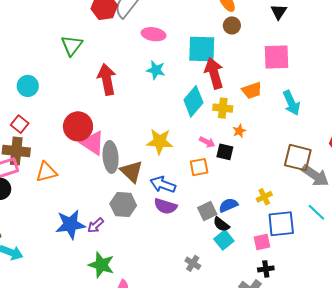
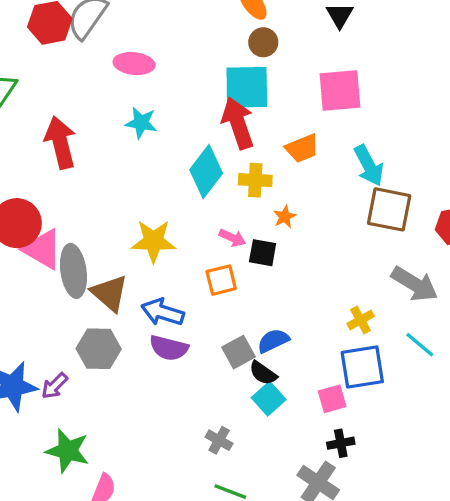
cyan square: (202, 49) -> (247, 87), moved
brown square: (298, 158) -> (389, 209), moved
yellow cross: (264, 197) -> (361, 320), moved

